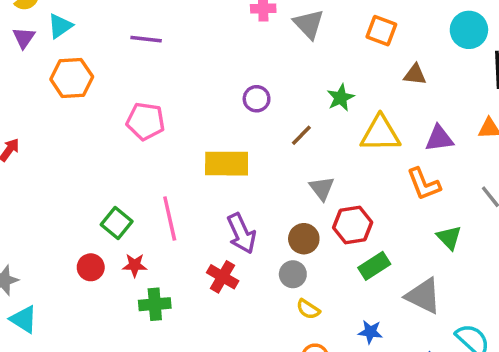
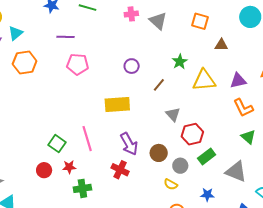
pink pentagon: (146, 121) -> (78, 64), moved
orange L-shape: (424, 184) -> (243, 108), moved
brown circle: (304, 239) -> (159, 153), moved
gray circle: (293, 274) -> (180, 166), moved

